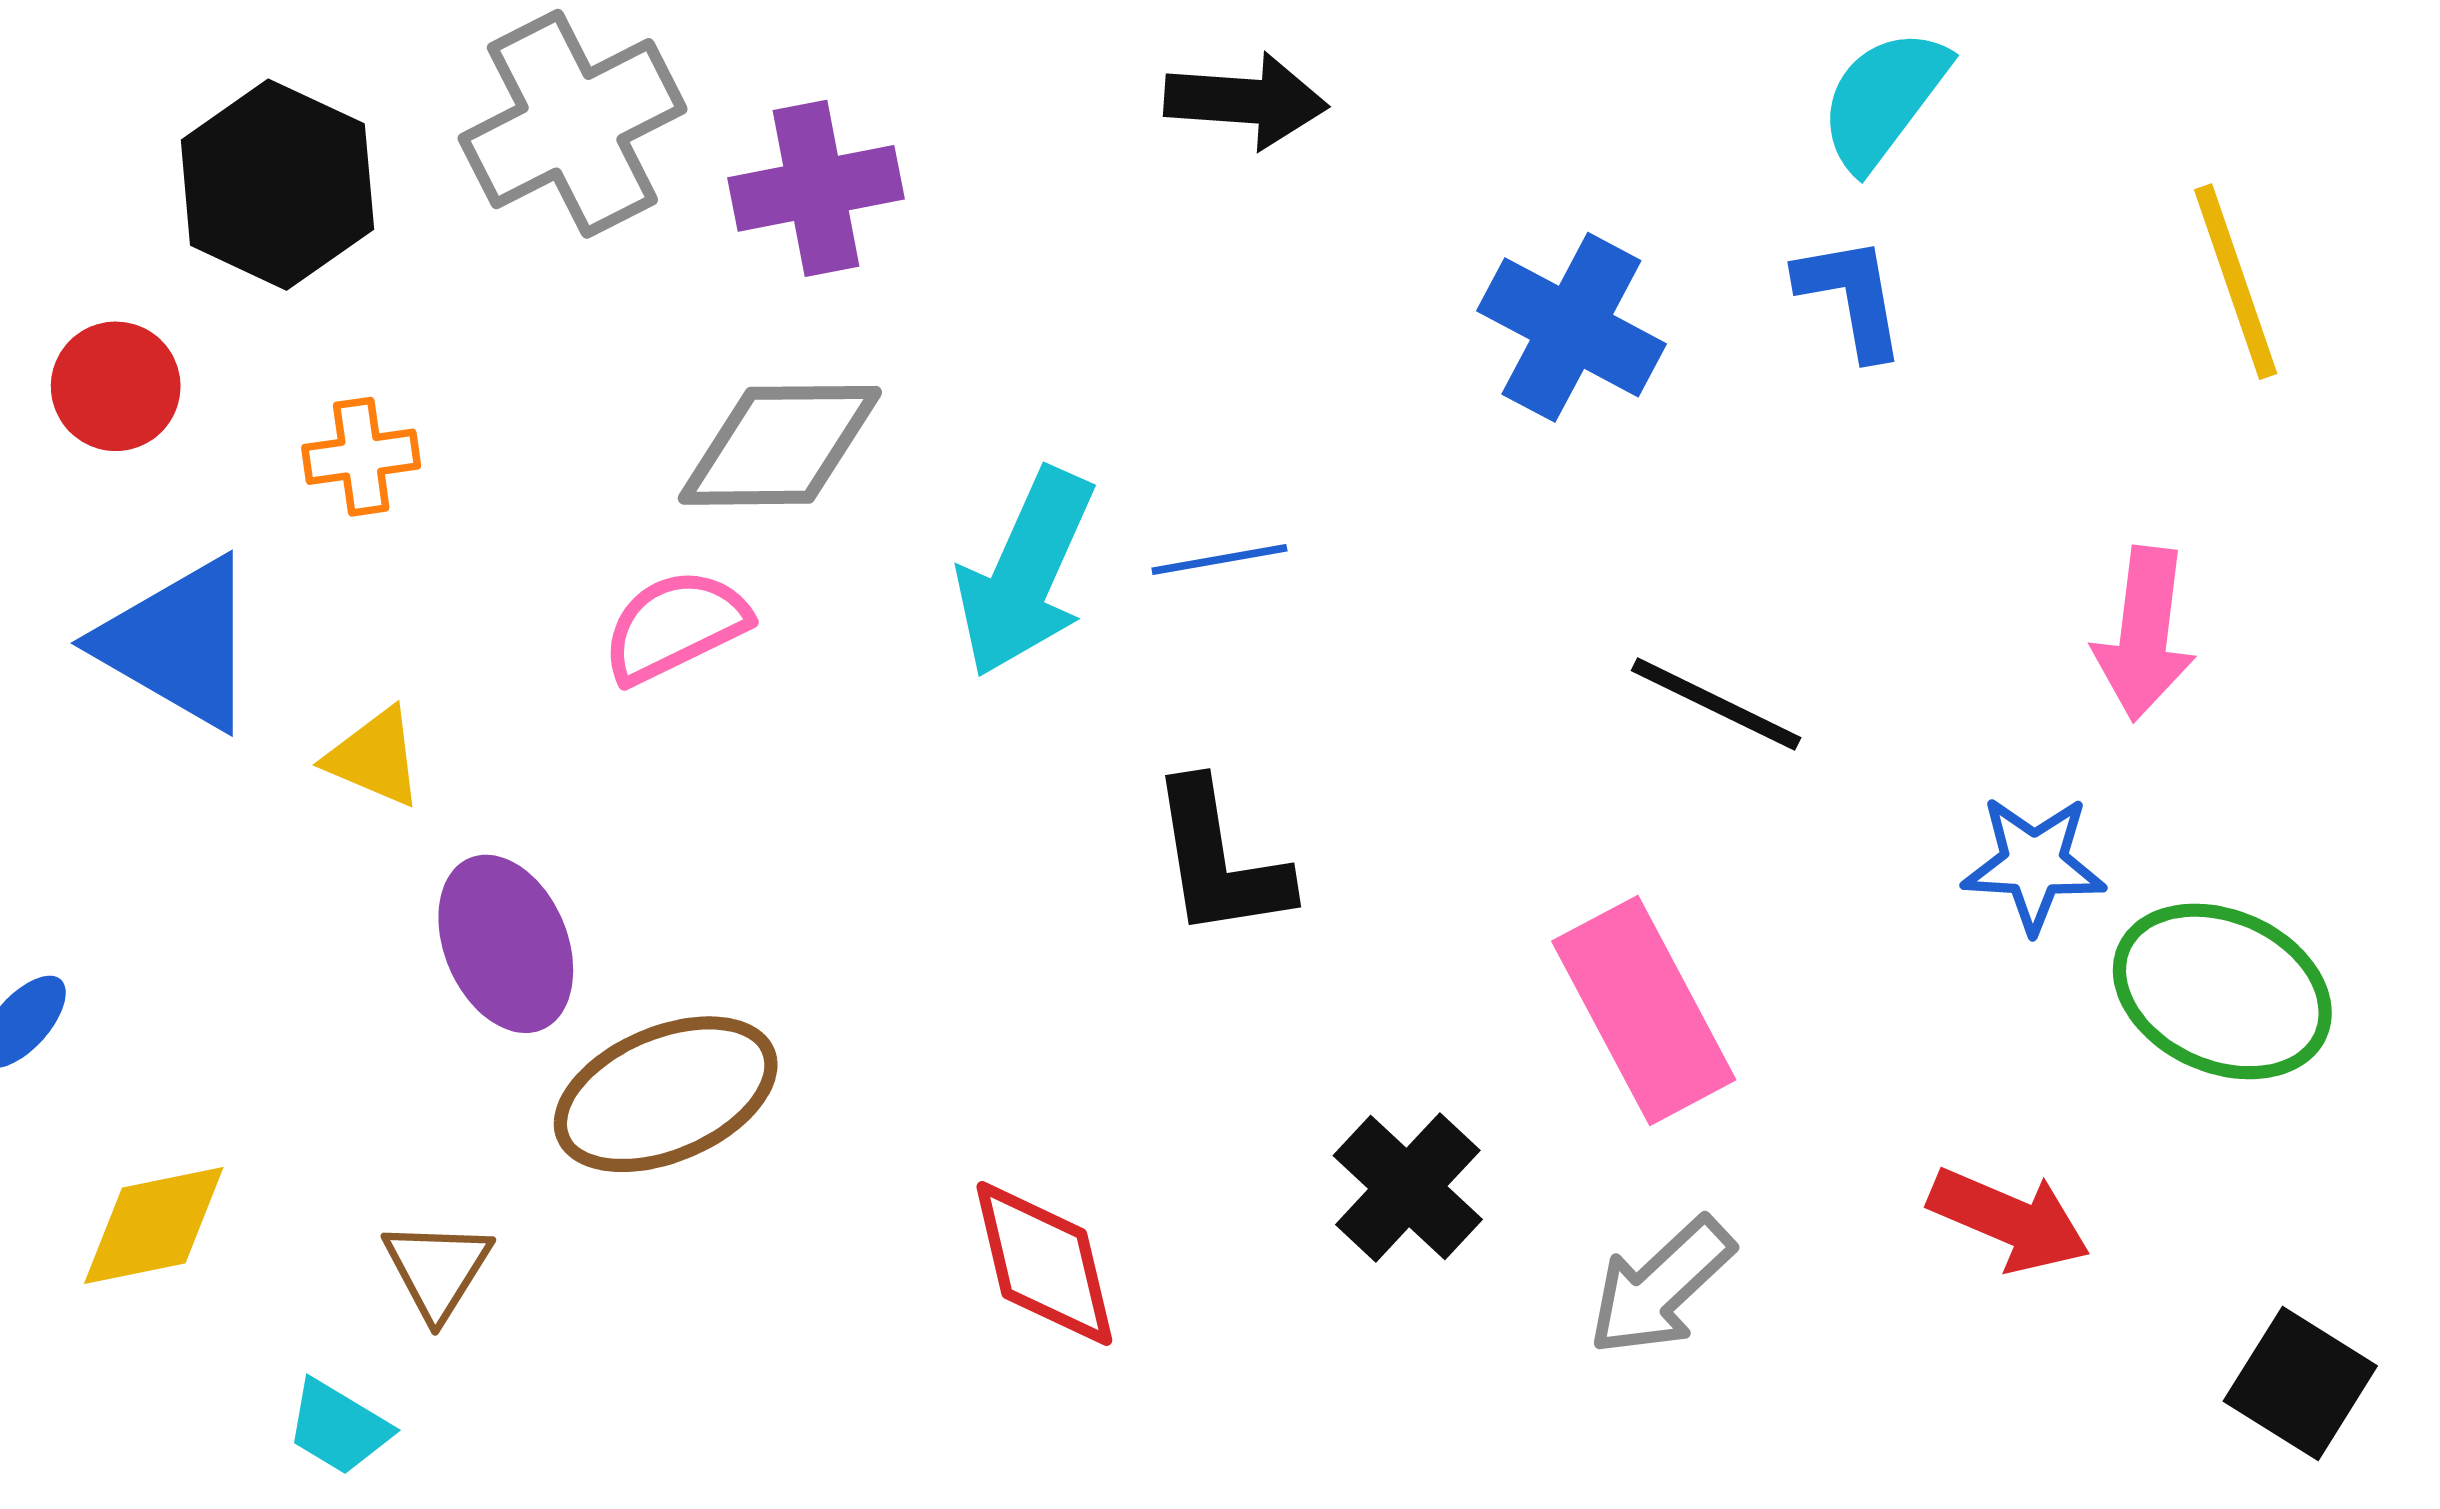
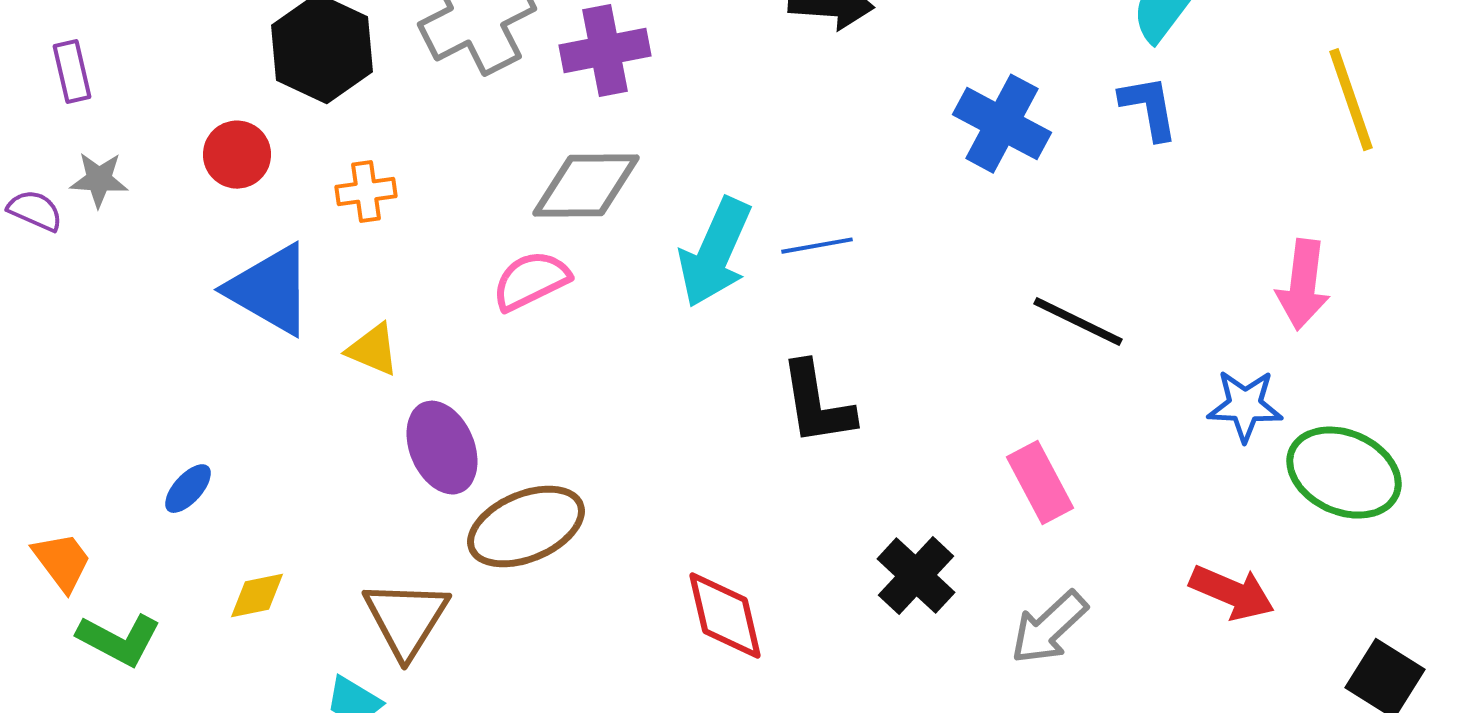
pink rectangle: (1644, 1010) -> (1040, 483), size x0.7
yellow diamond: (154, 1226) -> (257, 596), size x0.7
brown triangle: (437, 1269) -> (406, 619), size x1.5

